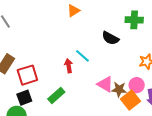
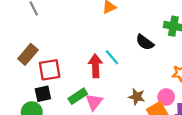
red arrow: (69, 66) -> (95, 66), size x1.5
pink triangle: (105, 84) -> (94, 102), moved, turned 30
brown star: (119, 89) -> (137, 97), moved

